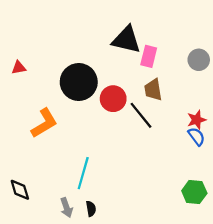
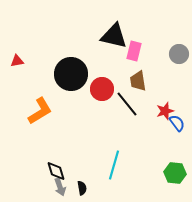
red star: (196, 120) -> (165, 111), moved
cyan line: (83, 173) -> (114, 165), moved
black diamond: (20, 190) -> (56, 171), moved

